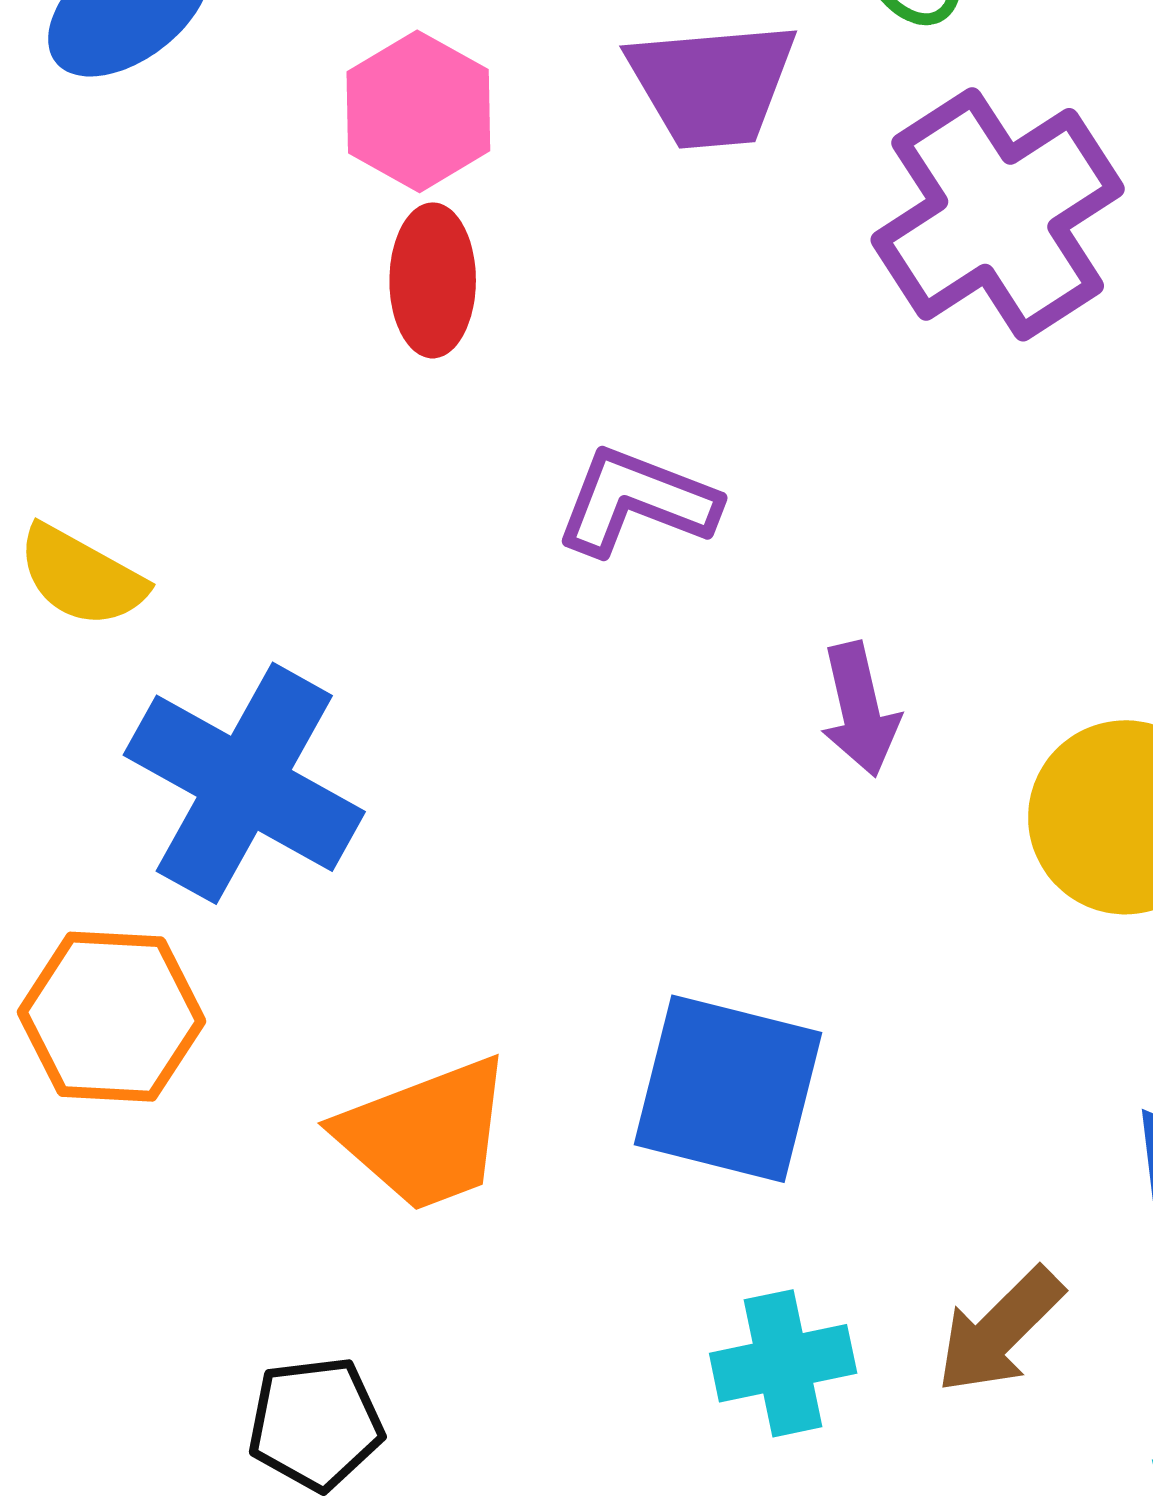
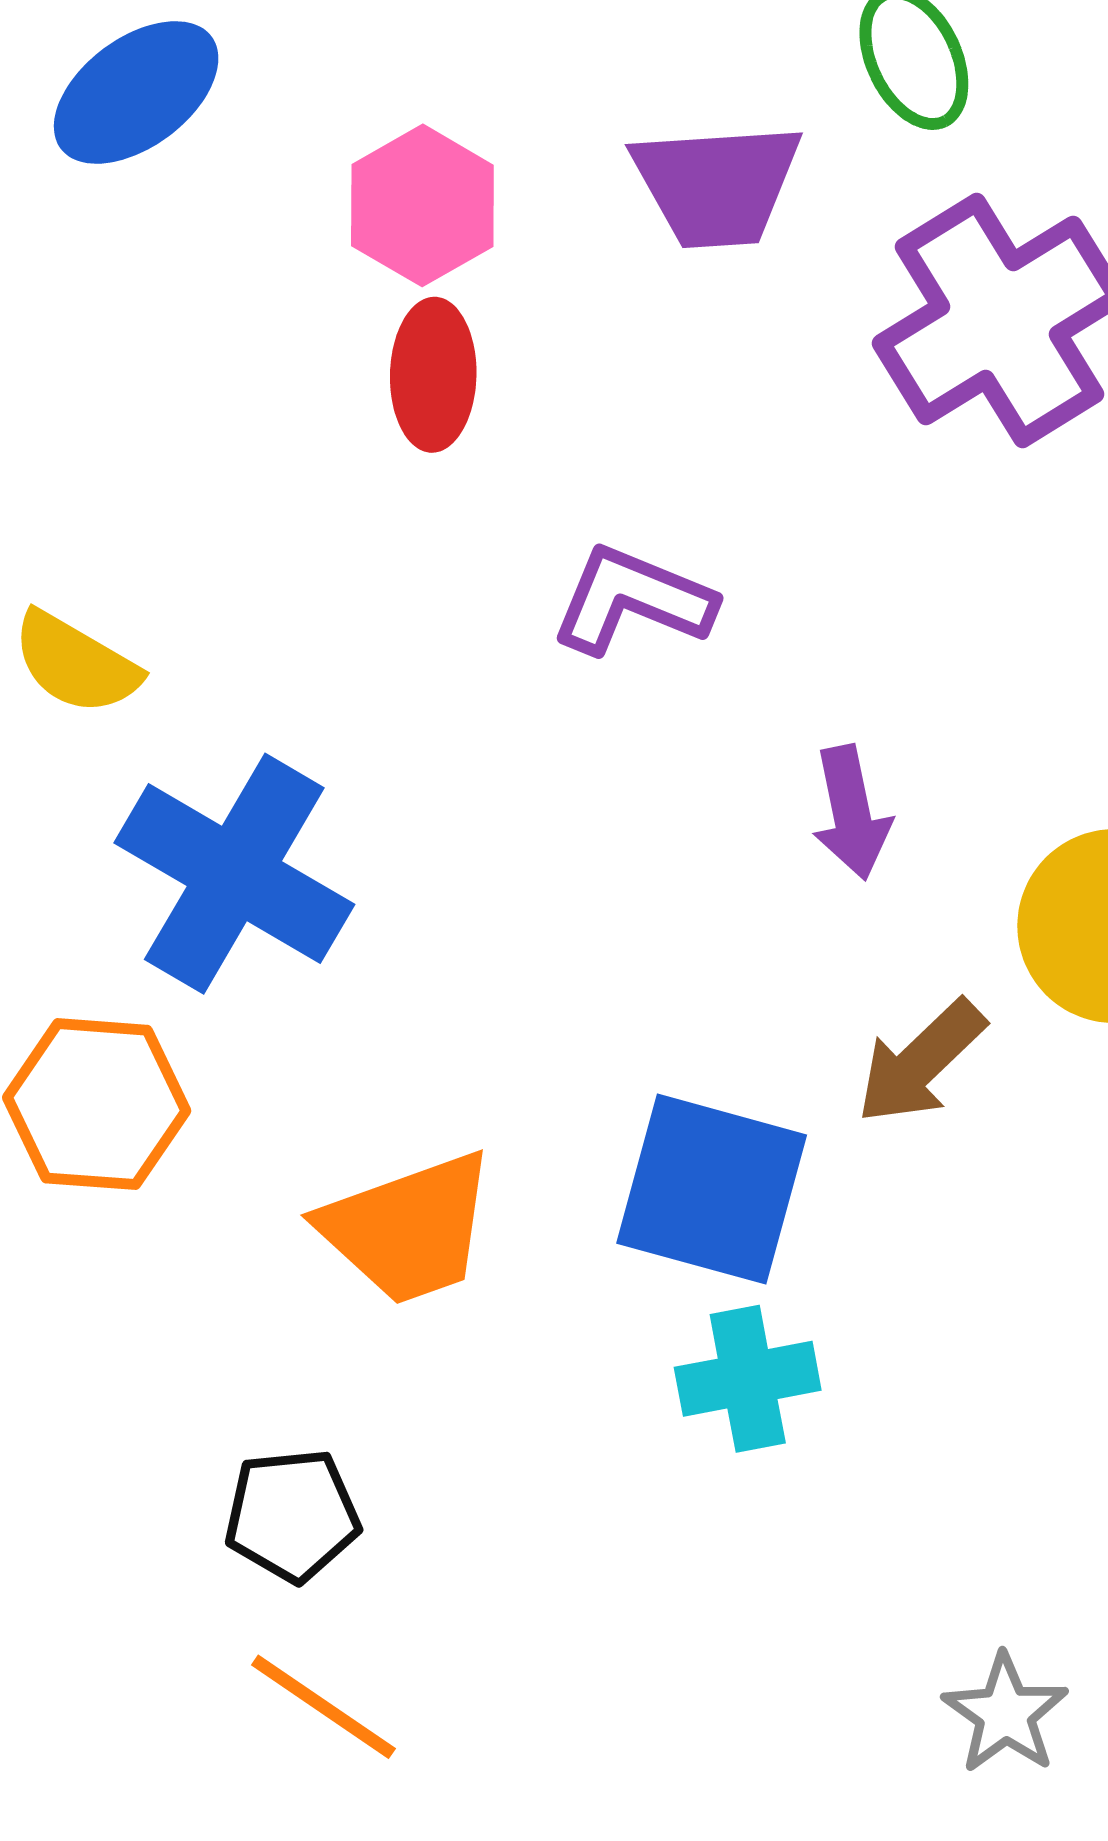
brown arrow: (1000, 1331) -> (921, 1062), moved
cyan cross: (783, 1363) -> (748, 1379), moved

